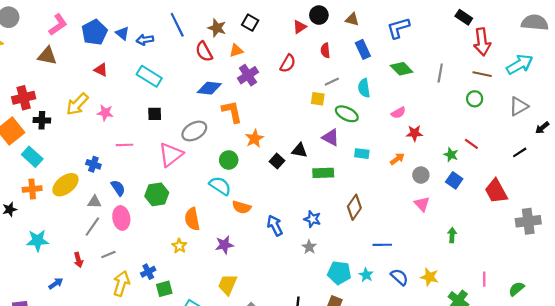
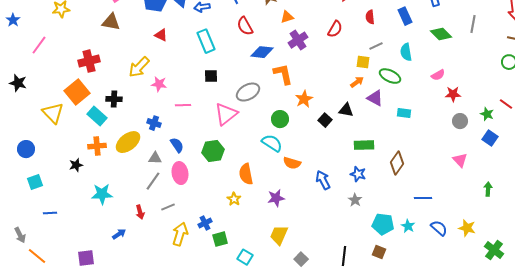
red semicircle: (204, 52) -> (245, 26), moved
gray line: (440, 73) -> (473, 24), moved
cyan rectangle: (149, 76) -> (206, 41), turned 35
pink star: (105, 113) -> (159, 84), moved
black cross: (42, 120) -> (114, 99), moved
orange arrow: (397, 159) -> (357, 82), moved
green rectangle: (323, 173) -> (364, 145), moved
gray circle: (421, 175) -> (460, 121), moved

